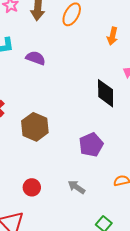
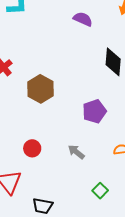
purple semicircle: (36, 58) -> (83, 19), moved

